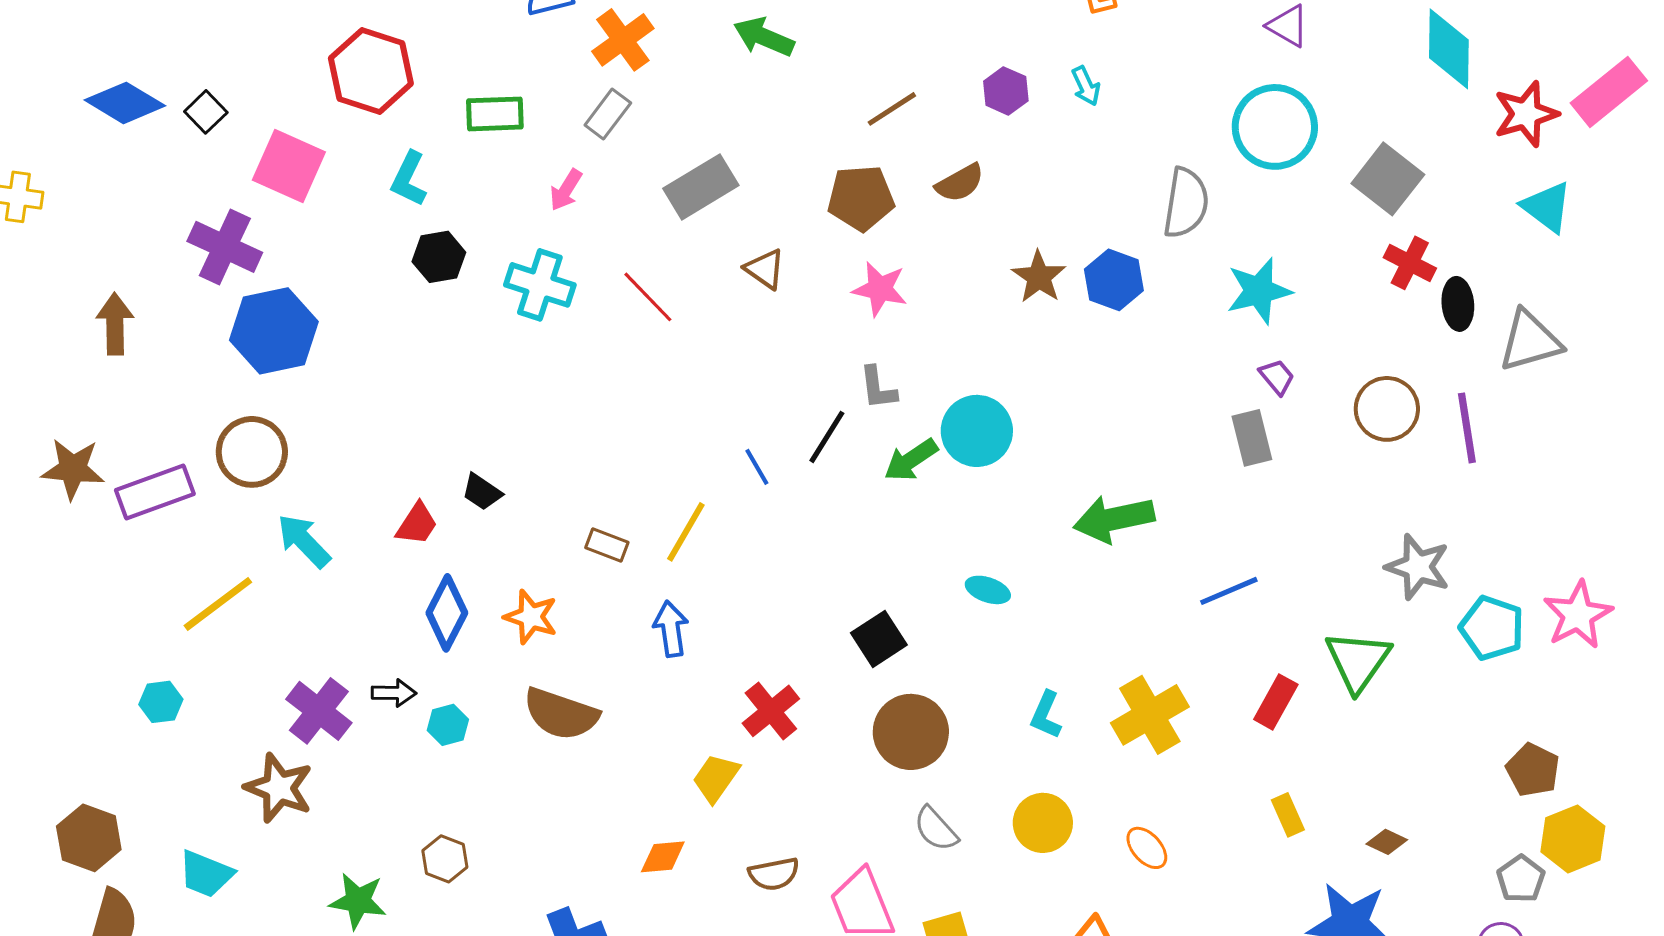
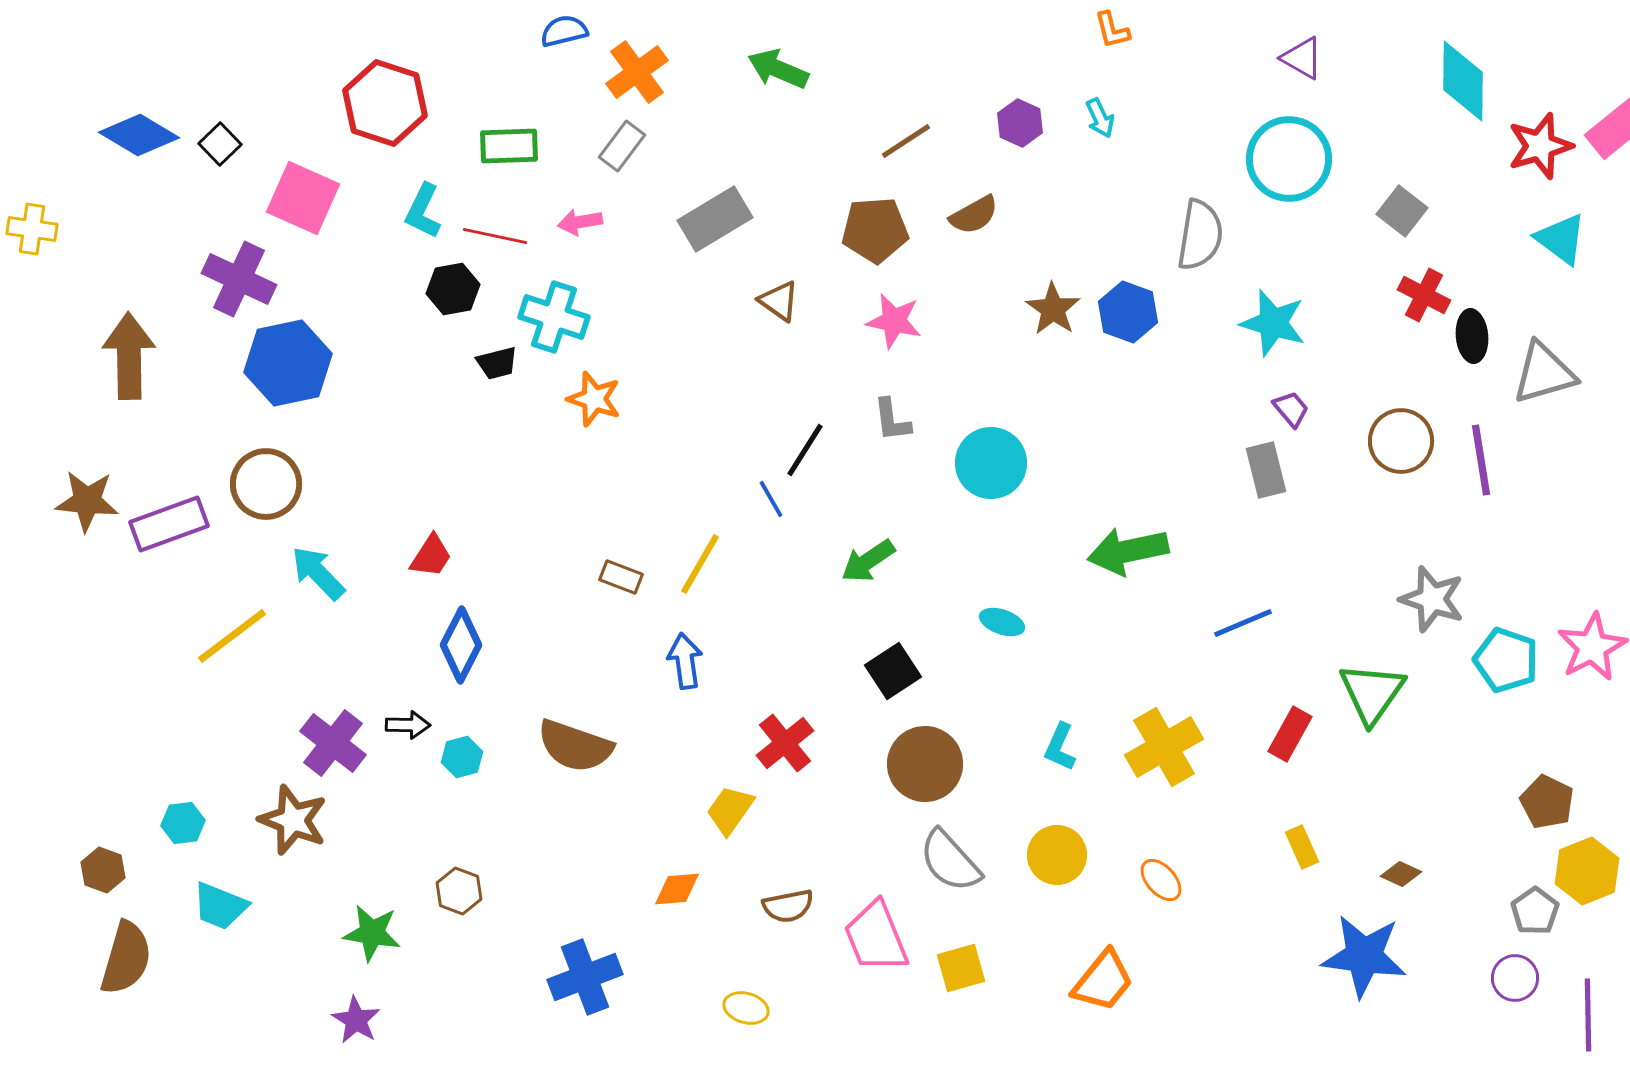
gray square: (1388, 179) -> (1402, 211), size x0.7
pink arrow: (566, 190) -> (580, 222), turned 48
cyan star: (1259, 291) -> (1273, 323), turned 30
red line: (648, 297) -> (495, 236), moved, turned -34
brown arrow: (115, 324) -> (129, 356), size x1.4
black line: (827, 437) -> (805, 450), moved
green arrow: (911, 460) -> (868, 561), moved
black trapezoid: (482, 492) -> (497, 363), moved, turned -48
orange star: (531, 617) -> (594, 399), moved
cyan hexagon: (161, 702) -> (183, 823), moved
gray semicircle: (936, 829) -> (950, 861), size x1.4
brown hexagon: (89, 838) -> (103, 870), size x0.7

